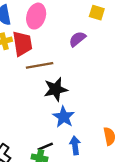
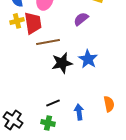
blue star: (64, 117) -> (88, 59), moved
black line: (45, 147) -> (53, 103), moved

